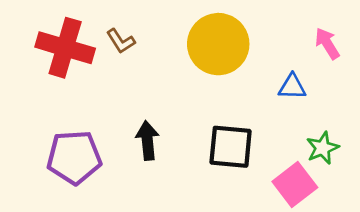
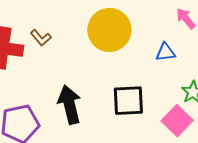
black arrow: (147, 140) -> (70, 105), size x1.4

